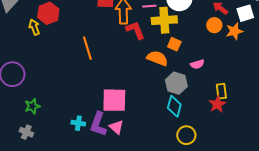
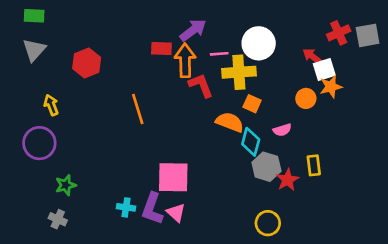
white square: (245, 13) -> (324, 70), moved
orange circle: (214, 25) -> (306, 98), moved
yellow arrow: (34, 27) -> (51, 105), moved
gray hexagon: (176, 83) -> (266, 167), moved
red star: (217, 104) -> (287, 180), moved
cyan diamond: (174, 106) -> (251, 142), moved

